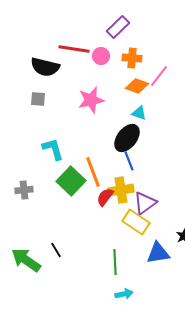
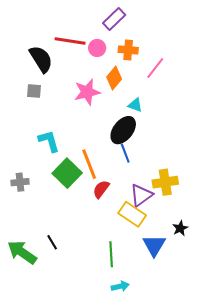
black semicircle: (45, 67) -> (41, 59), turned -136
orange diamond: (137, 86) -> (114, 78), moved, turned -70
yellow cross: (121, 190) -> (165, 182), moved
blue triangle: (158, 253) -> (154, 245), turned -50

